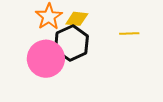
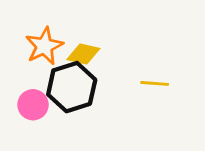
pink circle: (46, 59) -> (33, 105), size x0.6

